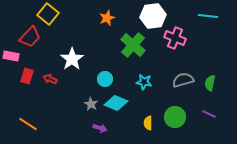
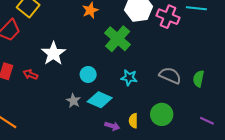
pink cross: (175, 38) -> (168, 17), moved
gray semicircle: (183, 80) -> (170, 76), turned 40
purple line: (209, 114) -> (207, 121), moved
purple arrow: (100, 128) -> (112, 126), moved

